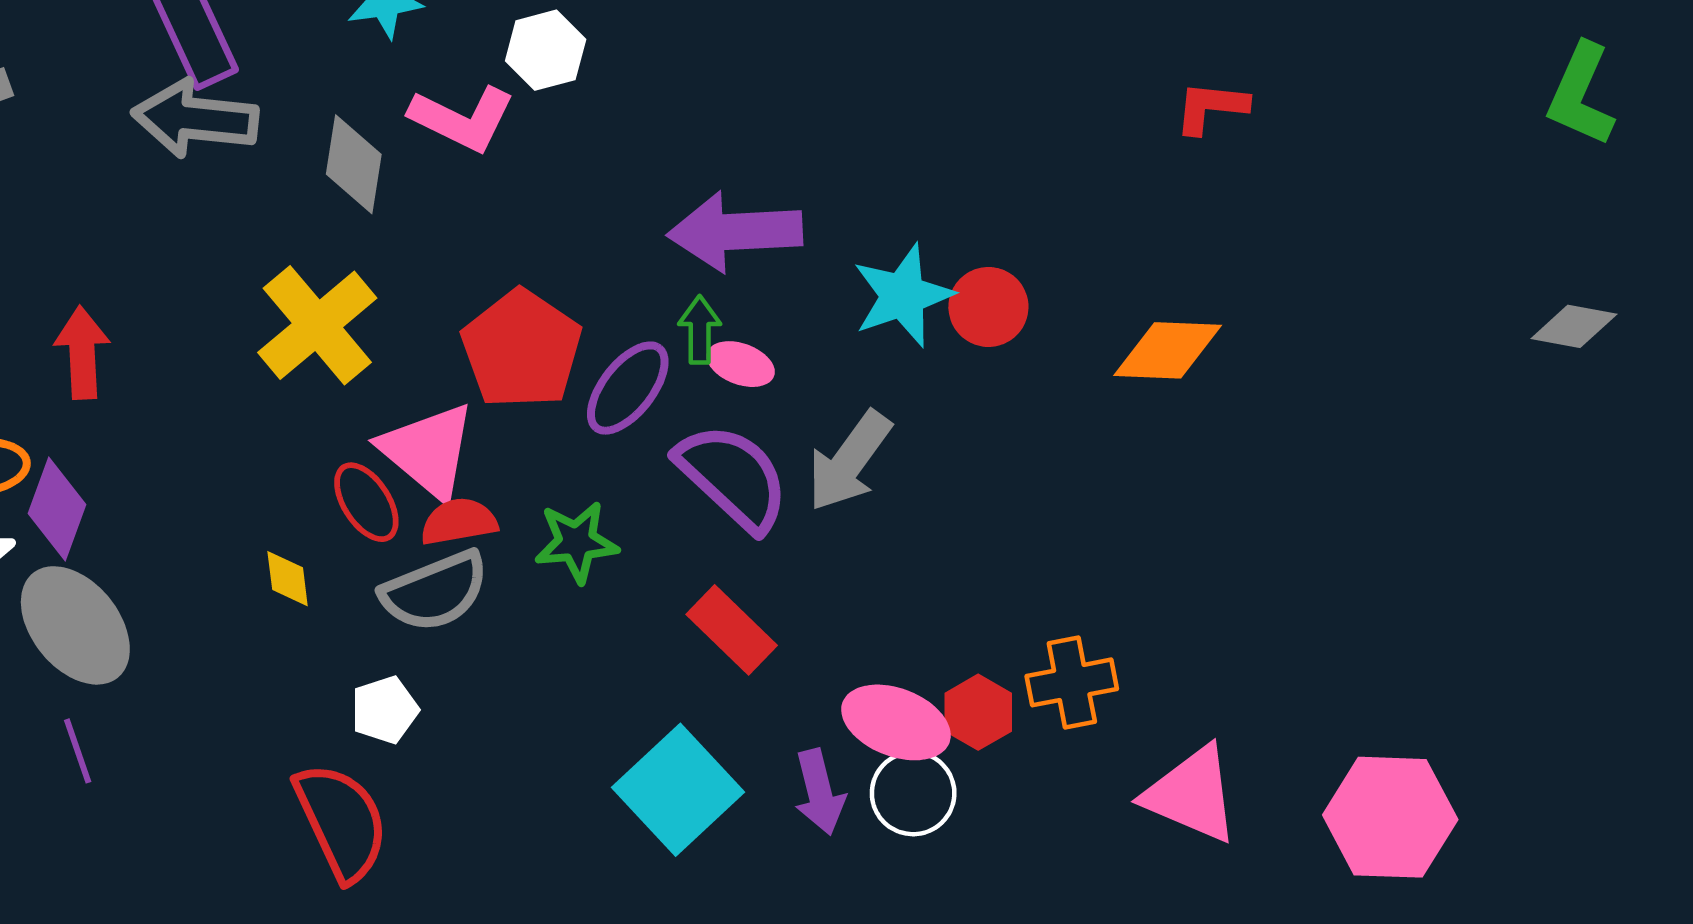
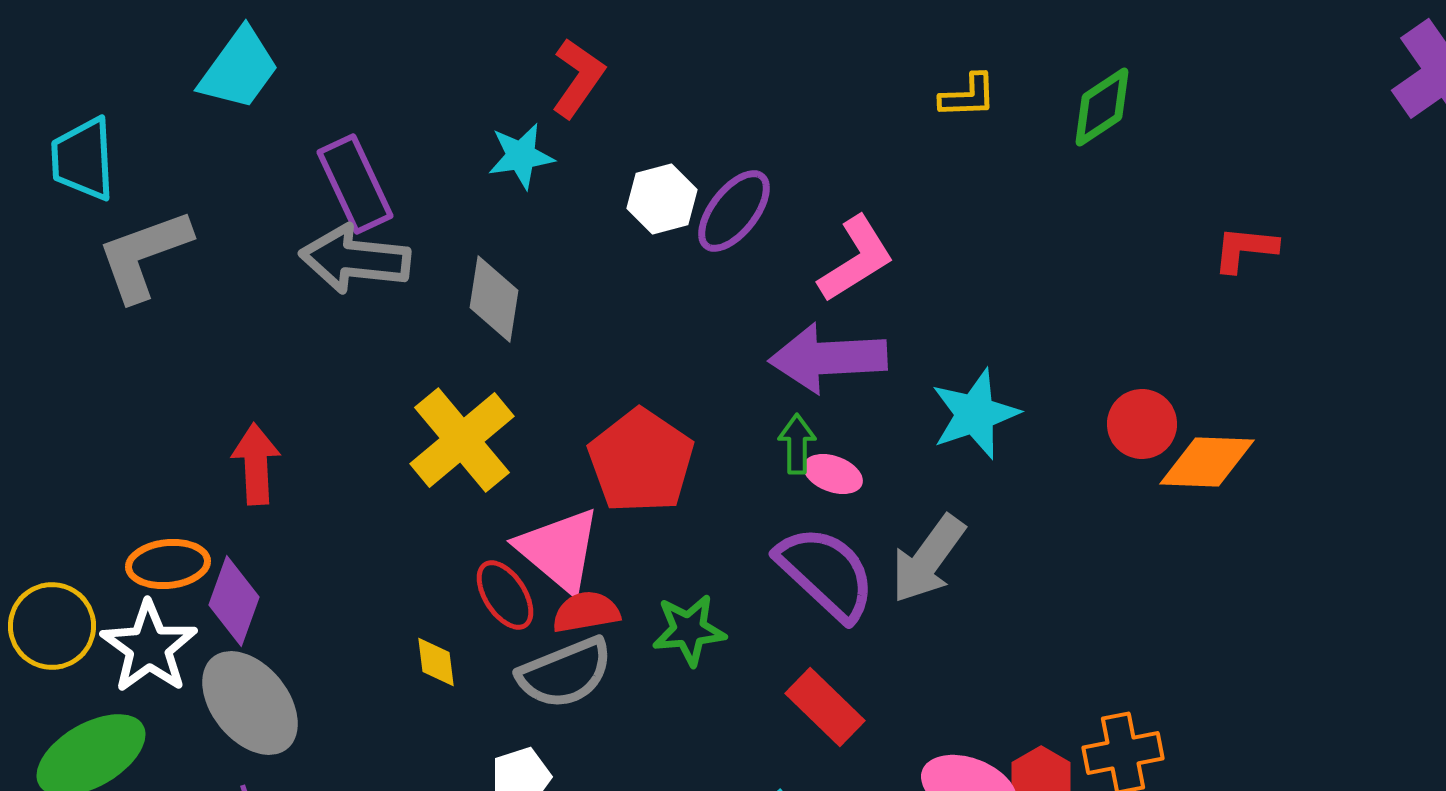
pink L-shape: (462, 119) -> (856, 259), moved, turned -58
red circle: (988, 307) -> (1142, 424), moved
purple ellipse: (628, 388) -> (734, 211), moved

